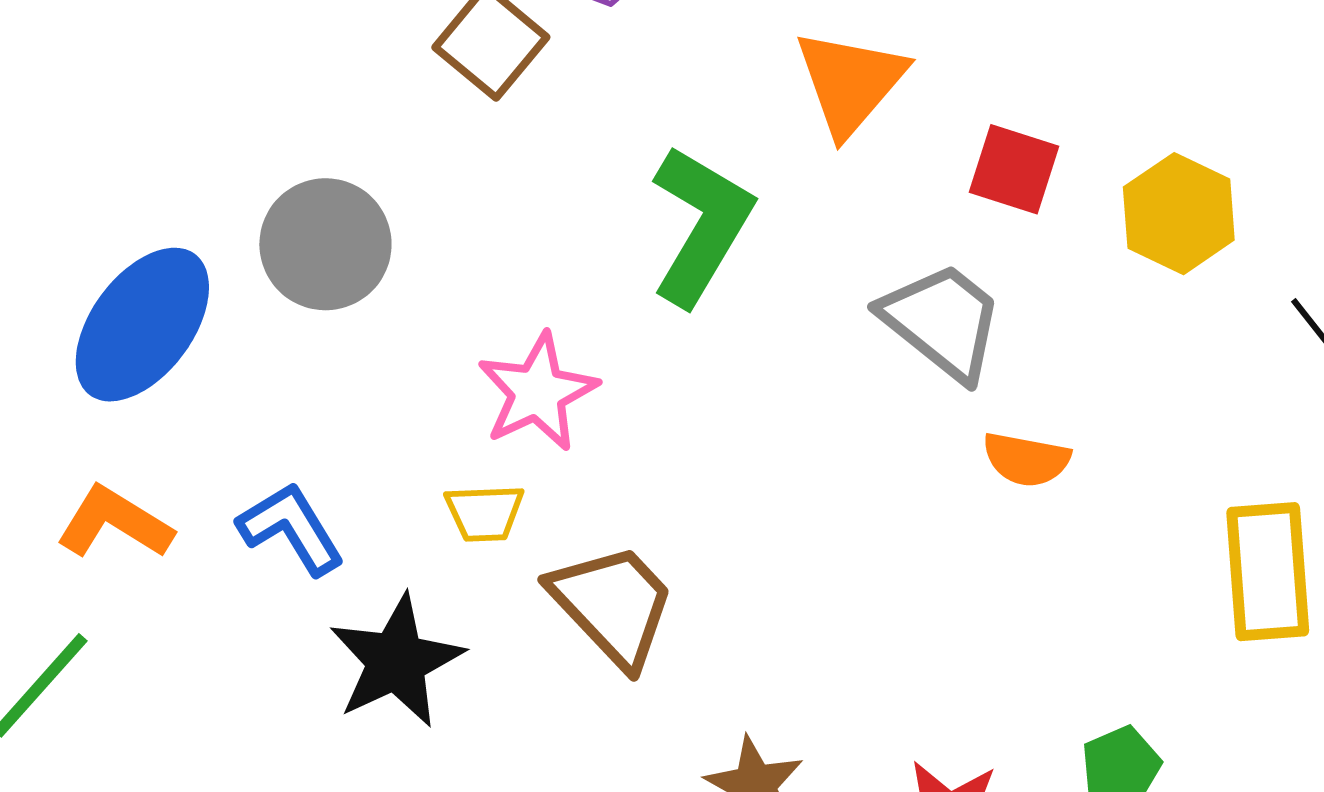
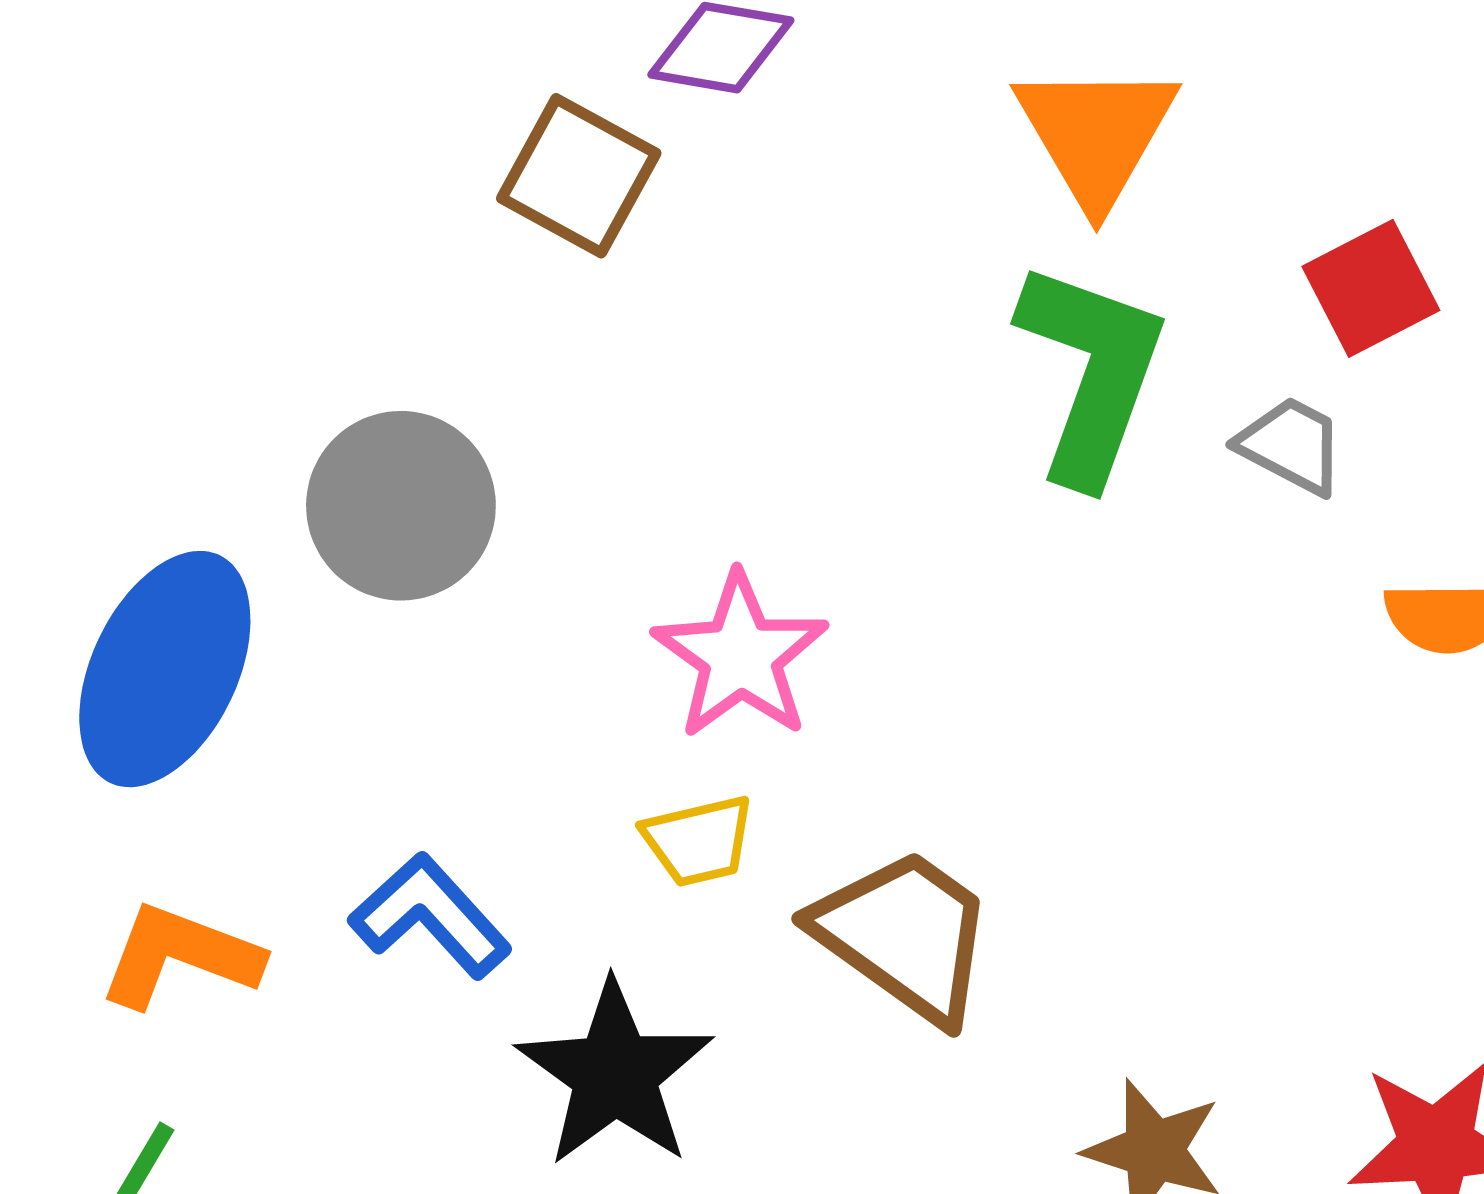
red square: (1014, 169) -> (1371, 288), moved, turned -34
green L-shape: (701, 225) -> (1091, 372), moved
gray trapezoid: (942, 321) -> (1291, 445), size x0.6

